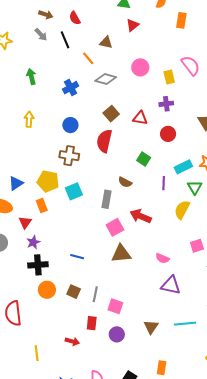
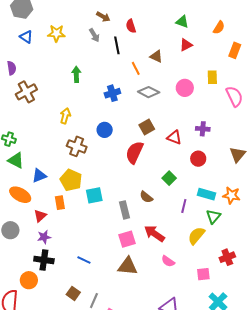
yellow rectangle: (169, 77) -> (212, 77), moved
brown cross: (69, 156) -> (77, 146), moved
cyan rectangle: (183, 167) -> (206, 194), turned 30
gray rectangle: (107, 199) -> (125, 210), turned -36
pink semicircle: (162, 258) -> (168, 261), moved
orange circle: (47, 290) -> (29, 280), moved

